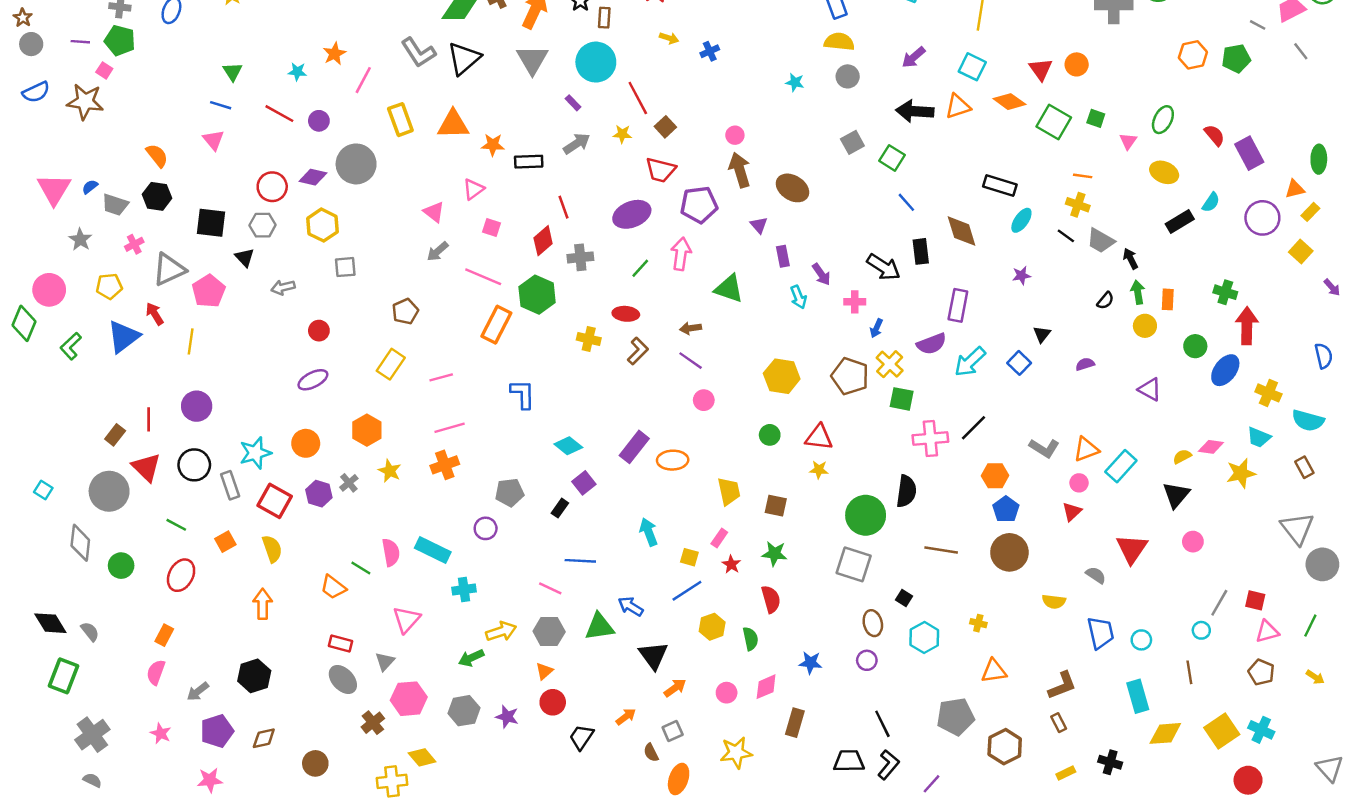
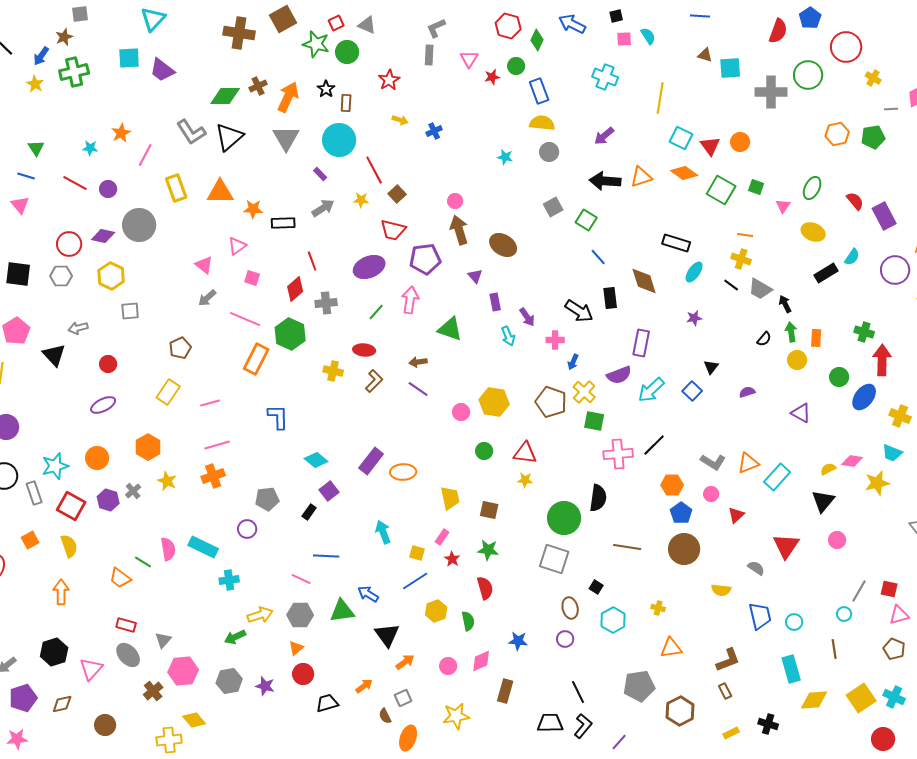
gray line: (1258, 25) -> (891, 109), turned -32
cyan square: (972, 67) -> (681, 138), moved
black triangle: (245, 257) -> (54, 355), moved, size x1.4
pink circle: (704, 400) -> (461, 412), moved
pink circle: (1079, 483) -> (711, 494), moved
pink triangle: (406, 620) -> (91, 669), moved
black trapezoid: (581, 737) -> (327, 703), turned 40

